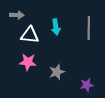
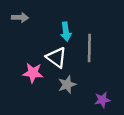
gray line: (89, 28) -> (89, 48), moved
white triangle: (30, 35) -> (56, 58), moved, turned 30

